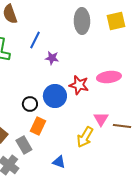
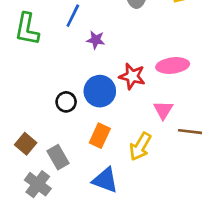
pink triangle: (101, 119) -> (163, 110), moved
orange rectangle: (38, 126) -> (100, 136), moved
blue triangle: (59, 162) -> (105, 180), size x1.5

